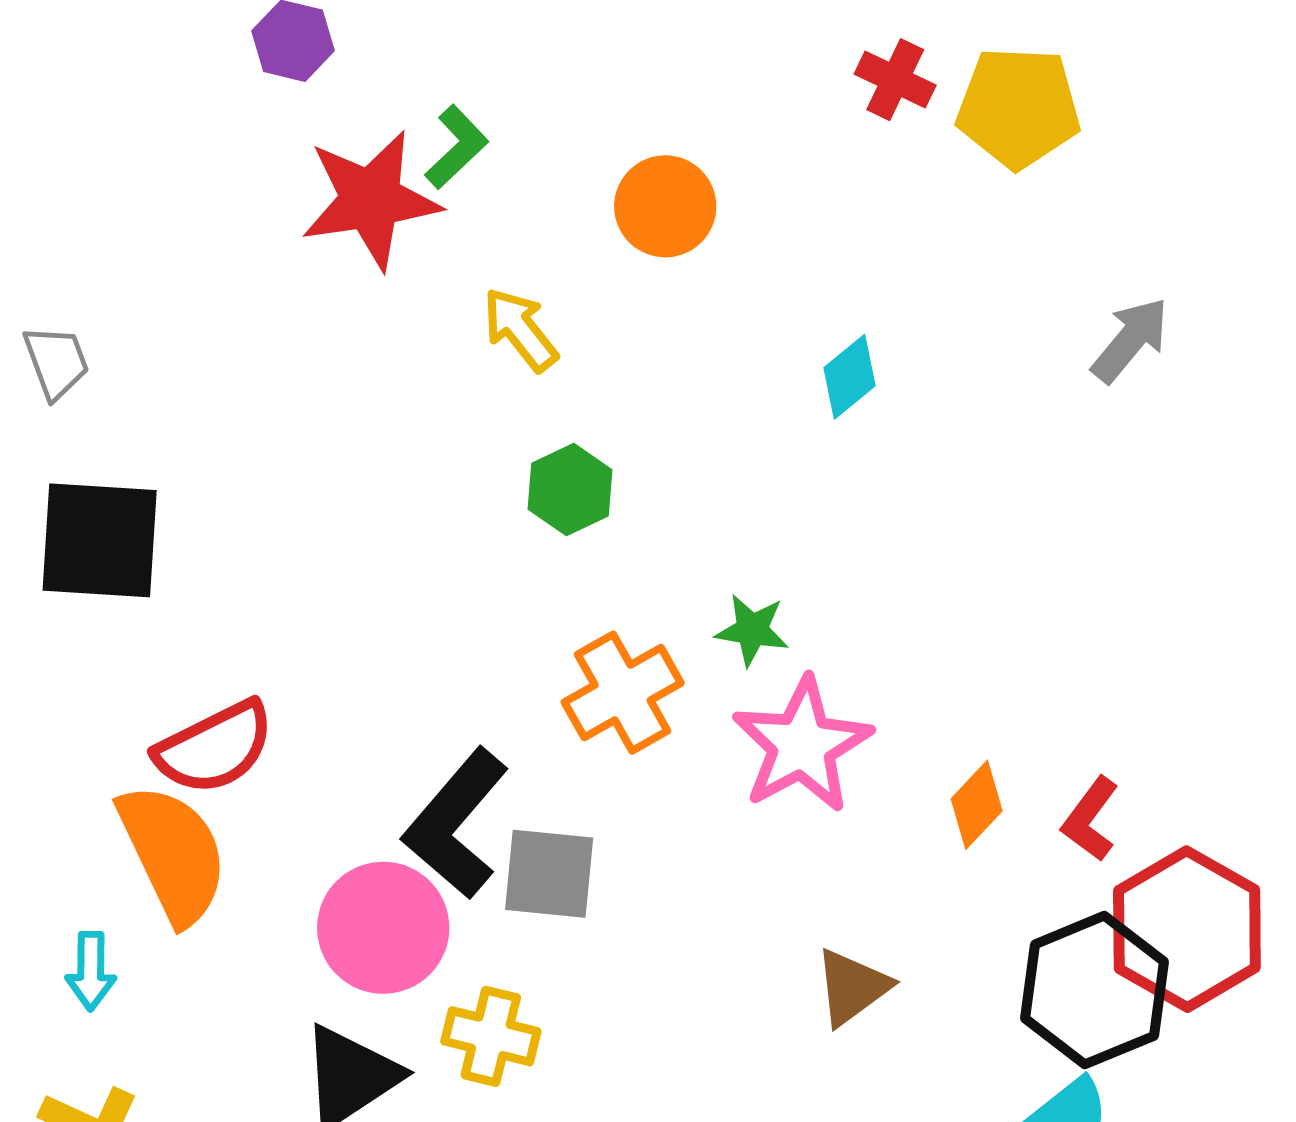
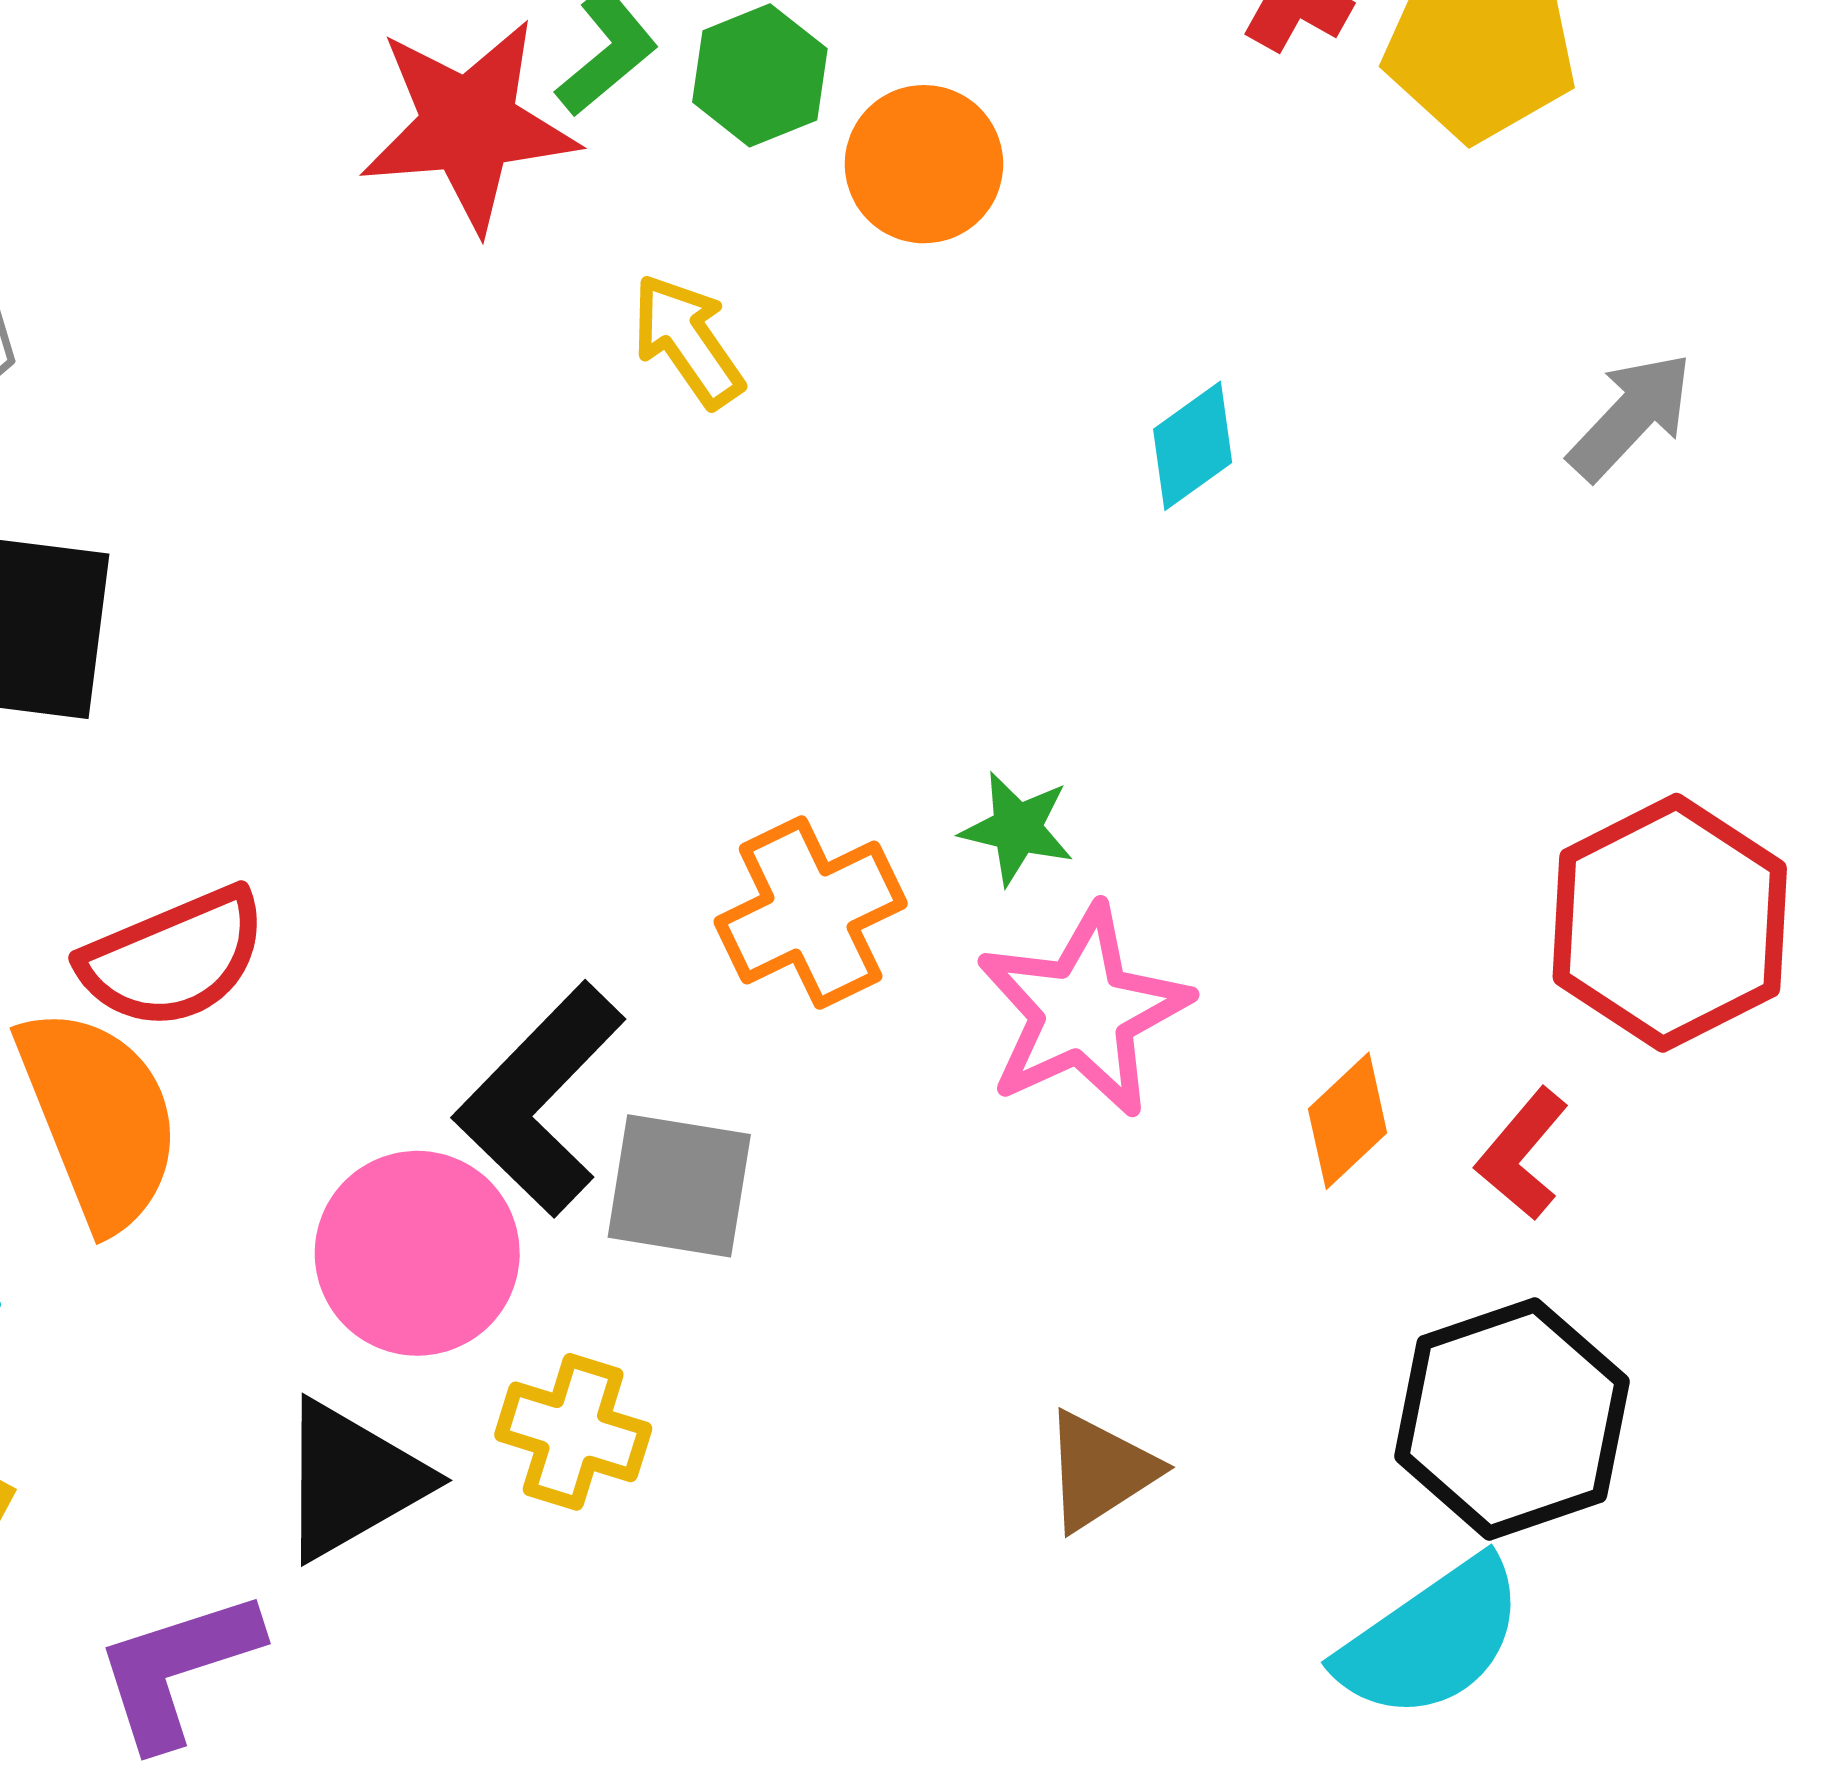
green hexagon: (570, 490) -> (760, 75), moved
red hexagon: (1187, 929) -> (1670, 923), moved
brown triangle: (852, 987) -> (1100, 1471), moved

